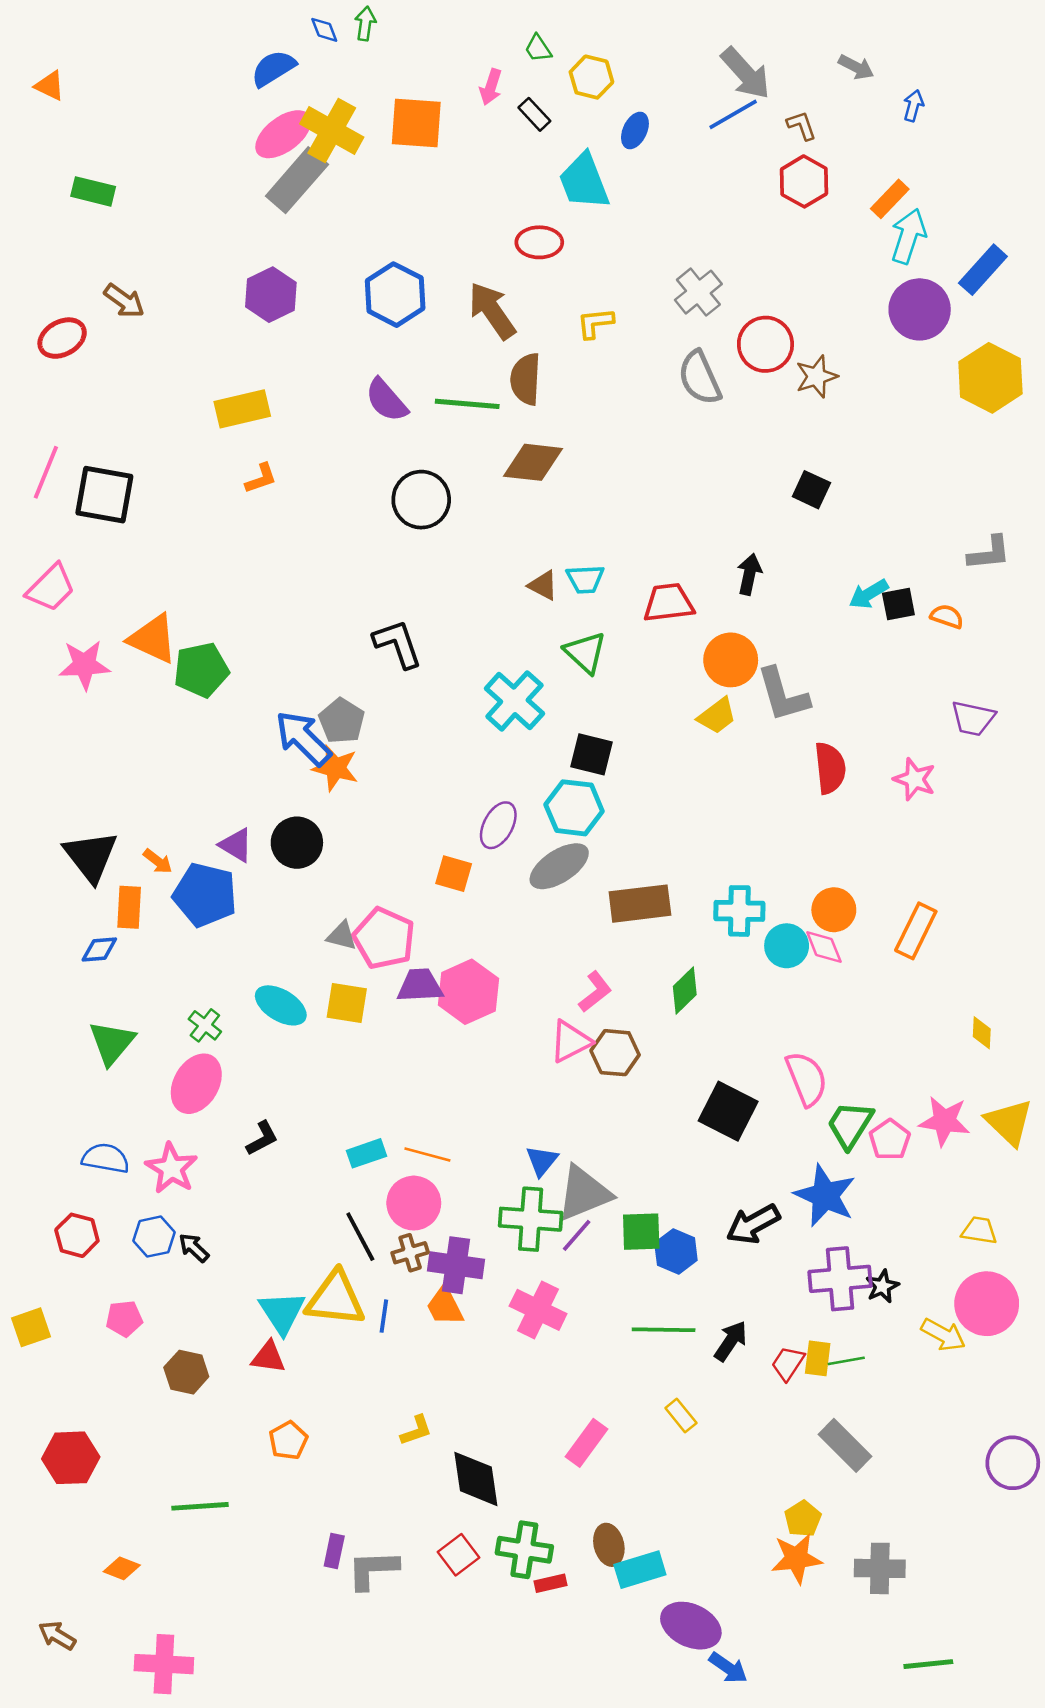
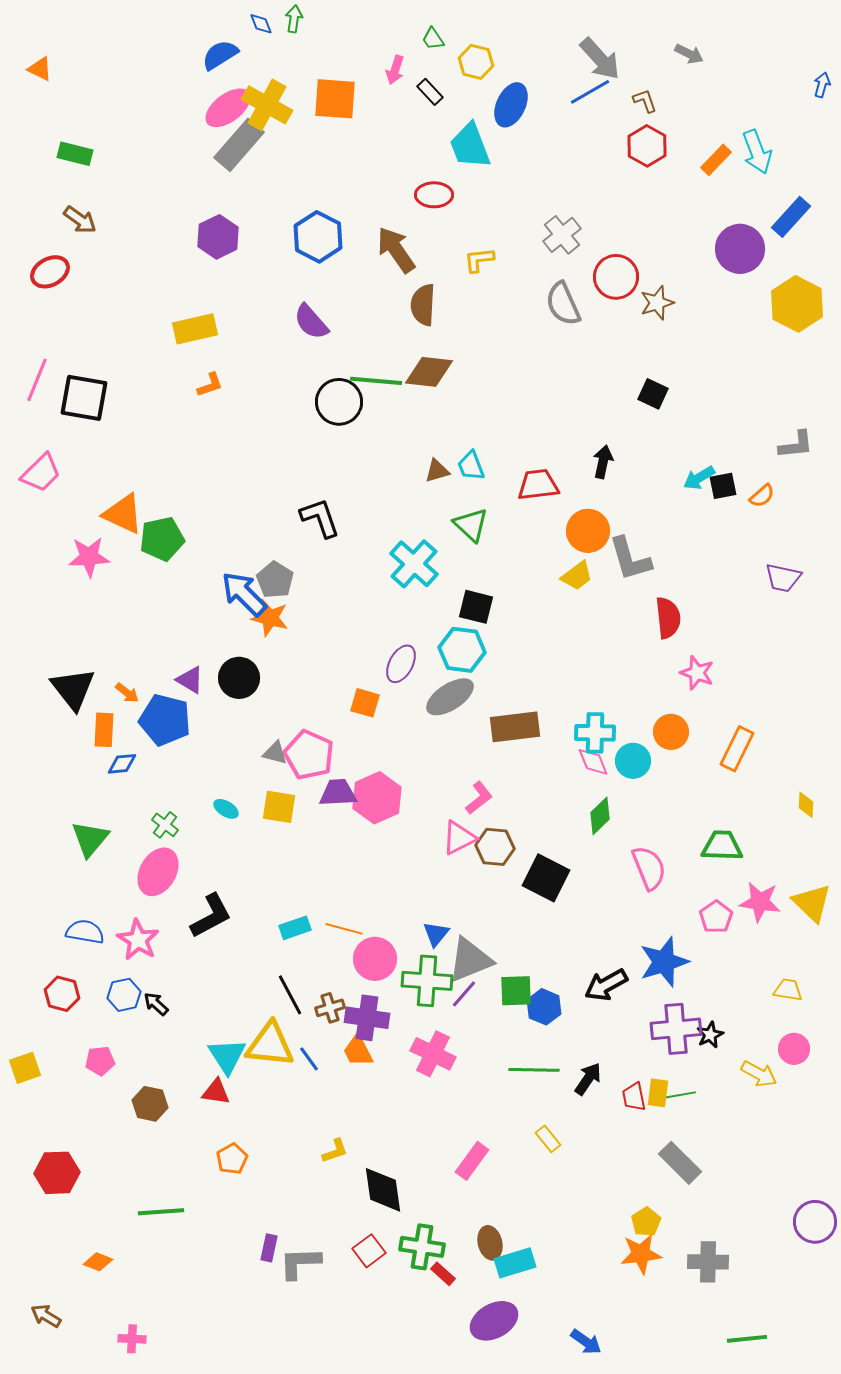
blue arrow: (913, 106) -> (822, 85), moved
blue ellipse: (635, 130) -> (511, 105), size x1.5
cyan arrow: (908, 236) -> (757, 152), moved, turned 141
brown arrow: (124, 301) -> (80, 220), moved
green line: (467, 404) -> (376, 381), moved
cyan trapezoid: (585, 579) -> (471, 466), turned 72
brown triangle: (543, 585) -> (437, 471), turned -44
orange semicircle: (947, 616) -> (762, 496), turned 120
pink star: (84, 665) -> (89, 557), moved
pink star: (915, 779) -> (697, 673), moved
pink diamond: (824, 947) -> (593, 762), moved
blue diamond: (99, 949) -> (122, 764), moved
green diamond: (685, 991) -> (600, 816), moved
cyan ellipse: (281, 1005) -> (226, 809), size x0.6
yellow diamond: (982, 1033) -> (806, 805), moved
black square: (728, 1111) -> (546, 878), moved
green trapezoid: (850, 1125) -> (722, 846), moved, turned 60
black L-shape: (262, 1138) -> (211, 916), size x1.6
blue star: (825, 1196) -> (664, 962), turned 30
pink circle: (414, 1203) -> (375, 959), moved
pink circle: (987, 1304) -> (794, 1049), size x0.6
blue line: (384, 1316) -> (309, 1059), turned -44
red trapezoid: (788, 1363) -> (634, 1097), turned -44
purple circle: (1013, 1463) -> (815, 1222), moved
red rectangle: (550, 1583) -> (443, 1274), turned 55
purple ellipse: (691, 1626) -> (494, 1321), moved, turned -54
pink cross: (164, 1664) -> (132, 1339), size x0.6

